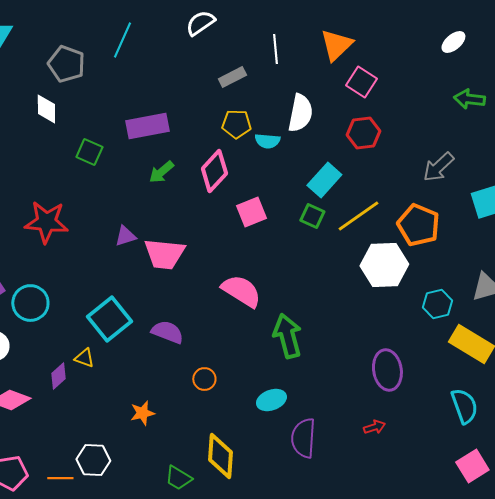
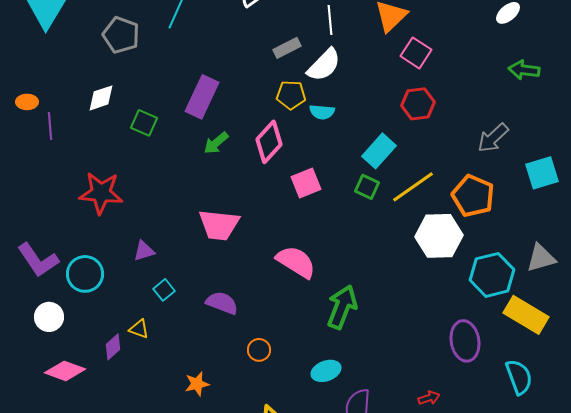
white diamond: (46, 109) -> (101, 98), moved, turned 72
white semicircle: (300, 113) -> (324, 65), moved, turned 33
purple rectangle: (147, 126) -> (202, 97), turned -54
purple triangle: (125, 236) -> (144, 251), moved
cyan hexagon: (437, 304) -> (492, 275), size x1.5
cyan square: (109, 319) -> (164, 290), size x0.5
green arrow: (287, 336) -> (342, 307), turned 36
purple ellipse: (387, 370) -> (465, 341), moved

